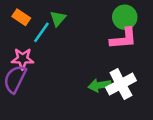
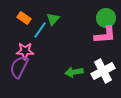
green arrow: (99, 85) -> (74, 72), moved

